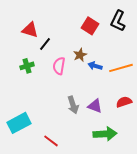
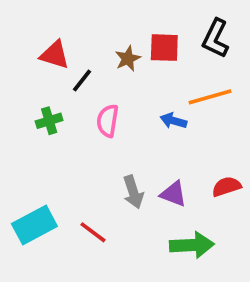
red square: (90, 26) -> (164, 48), turned -30
brown star: (80, 55) -> (128, 59), moved
orange line: (121, 68) -> (210, 97), moved
red line: (51, 141) -> (93, 232), moved

